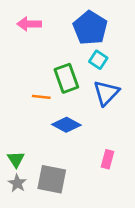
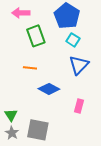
green rectangle: (66, 78) -> (36, 36), moved
pink rectangle: (108, 159) -> (79, 106), moved

